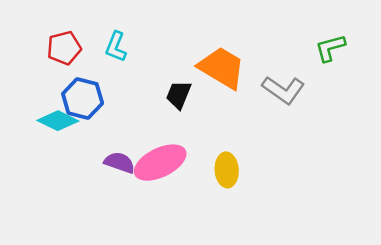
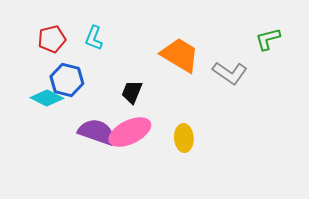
black trapezoid: (179, 95) -> (132, 92), moved
purple semicircle: (119, 163) -> (97, 132), size x1.5

